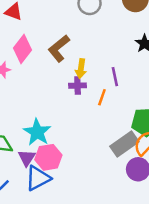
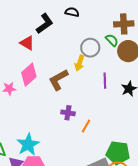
yellow arrow: (81, 69) -> (80, 63), moved
purple line: (115, 77) -> (105, 81), moved

